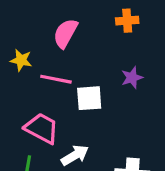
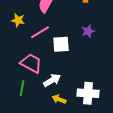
pink line: (56, 79) -> (40, 32), turned -42

